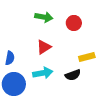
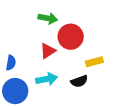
red circle: (74, 23) -> (71, 37), moved, size x1.5

